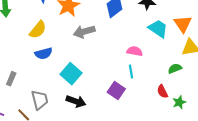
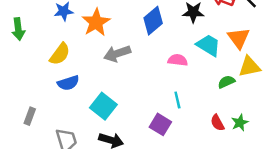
pink semicircle: (135, 51) -> (178, 60), moved
green semicircle: (175, 69) -> (226, 82), moved
green star: (179, 102) -> (240, 123), moved

